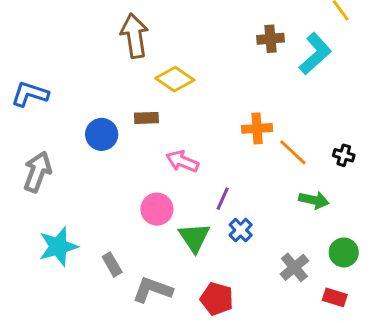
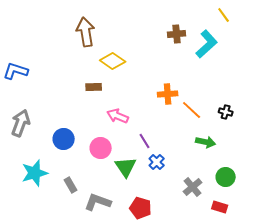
blue circle: (102, 134) -> (64, 139), moved
purple line: (223, 199) -> (145, 141), turned -56

